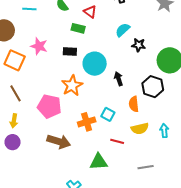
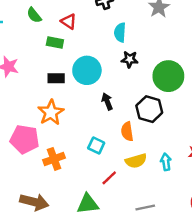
cyan semicircle: (123, 30) -> (120, 32), moved, turned -42
black rectangle: (70, 51) -> (56, 78), moved
cyan circle: (95, 64) -> (87, 70), moved
orange cross: (87, 122) -> (54, 159), moved
brown arrow: (59, 141) -> (34, 202), moved
red line: (117, 141) -> (109, 178), turned -56

